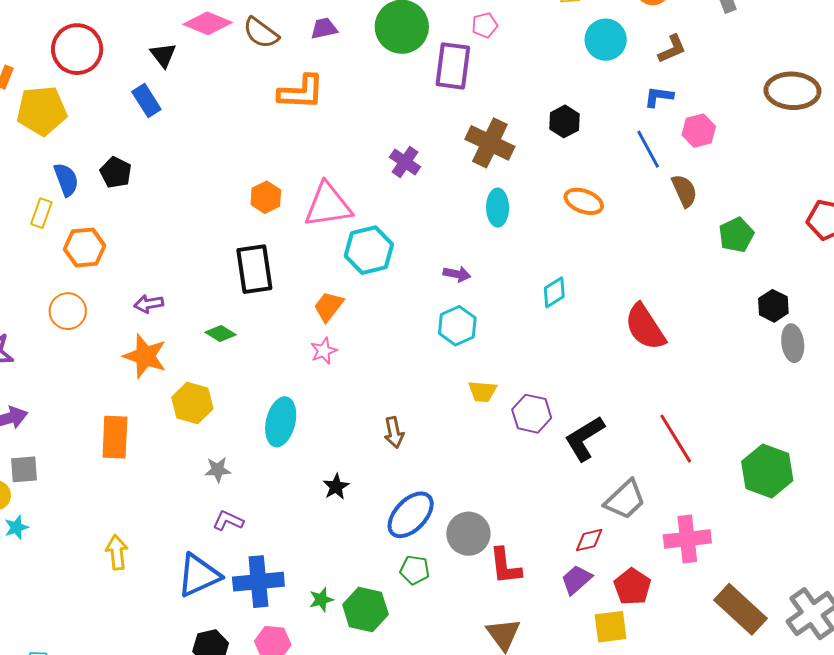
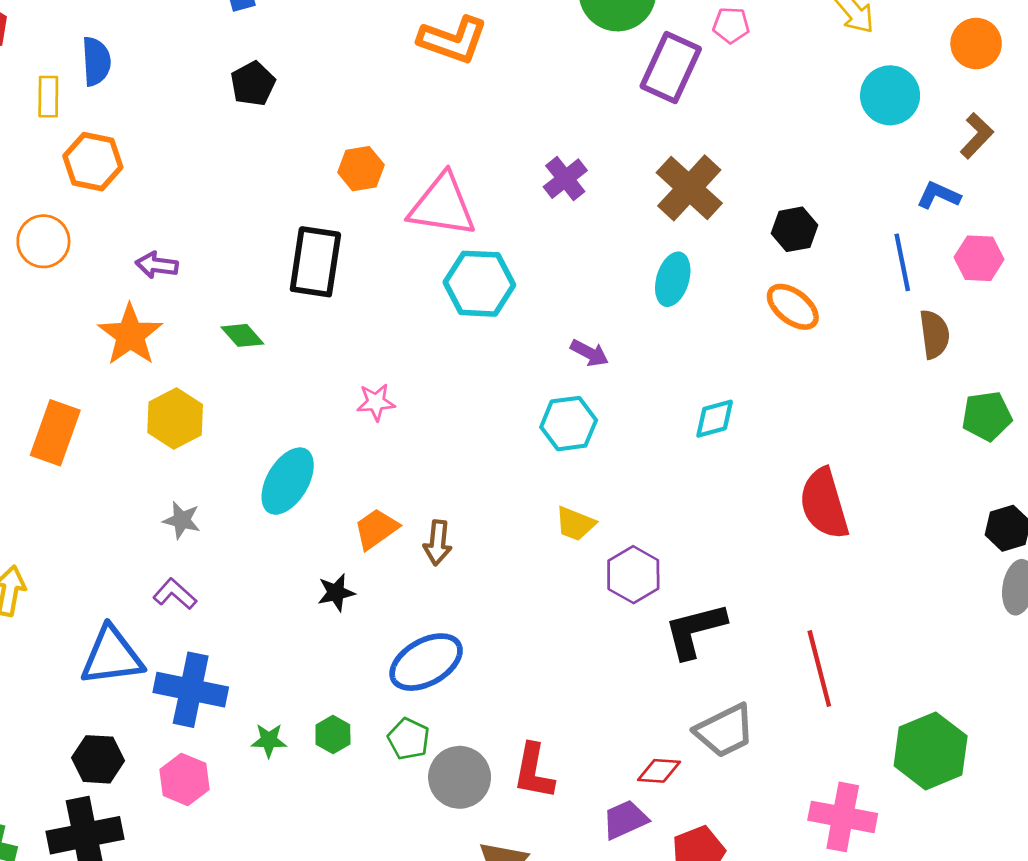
brown L-shape: (672, 49) -> (977, 136), turned -40
black hexagon: (564, 121) -> (794, 229), moved
black pentagon: (116, 172) -> (253, 84), moved
yellow rectangle: (41, 213) -> (48, 97), turned -36
orange trapezoid: (328, 306) -> (376, 529), moved
gray circle: (468, 534) -> (460, 777), moved
pink cross: (687, 539) -> (843, 817), moved
green hexagon: (365, 609) -> (333, 735), moved, size x0.6

